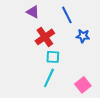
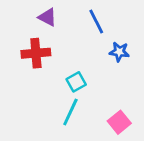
red cross: (45, 37) -> (36, 53), moved, turned 30
cyan square: (53, 57) -> (76, 82), turned -32

